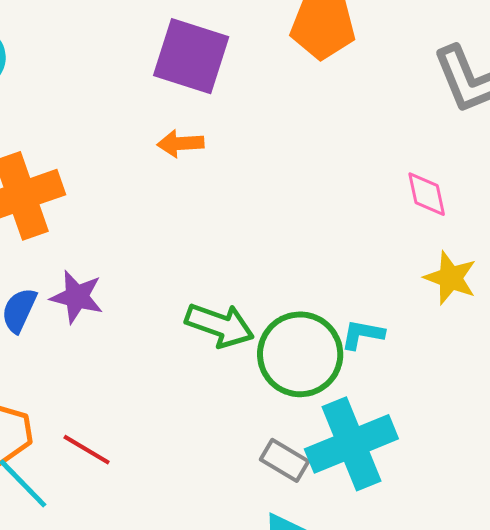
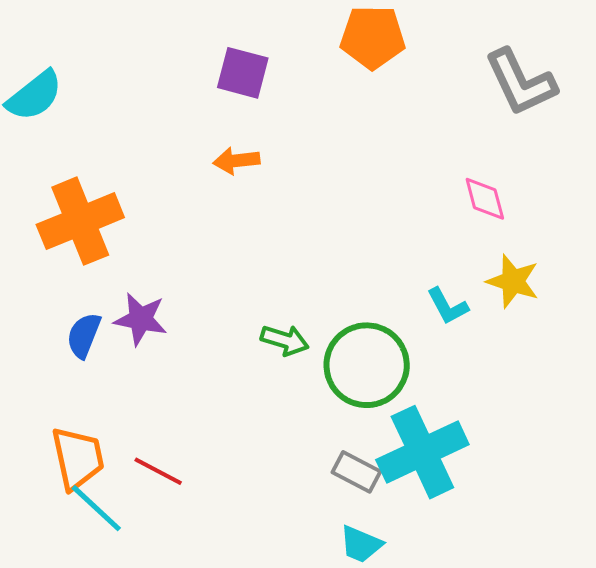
purple square: (191, 56) -> (243, 73), size x0.7
green arrow: (220, 325) -> (285, 340), size x0.7
cyan L-shape: (362, 334) -> (448, 306), moved, turned -126

